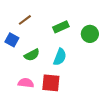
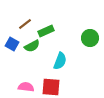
green rectangle: (61, 27) -> (46, 31), moved
green semicircle: (32, 55) -> (32, 46), moved

